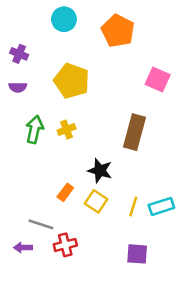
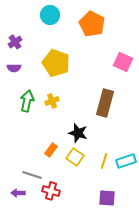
purple cross: (19, 54) -> (15, 42), turned 32
red cross: (65, 245) -> (51, 191), turned 30

